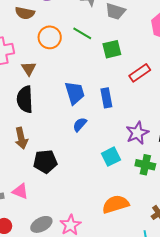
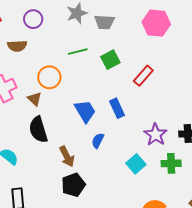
green line: (82, 33) -> (78, 52), turned -30
orange circle: (50, 37) -> (49, 77), moved
brown arrow: (21, 138) -> (67, 157), moved

